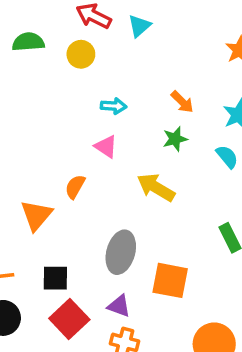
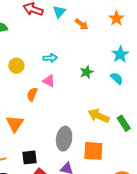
yellow circle: (81, 54) -> (16, 66), moved
orange arrow: (182, 102) -> (81, 24), moved
orange semicircle: (75, 187) -> (32, 94), moved
yellow arrow: (156, 187) -> (99, 116), moved

